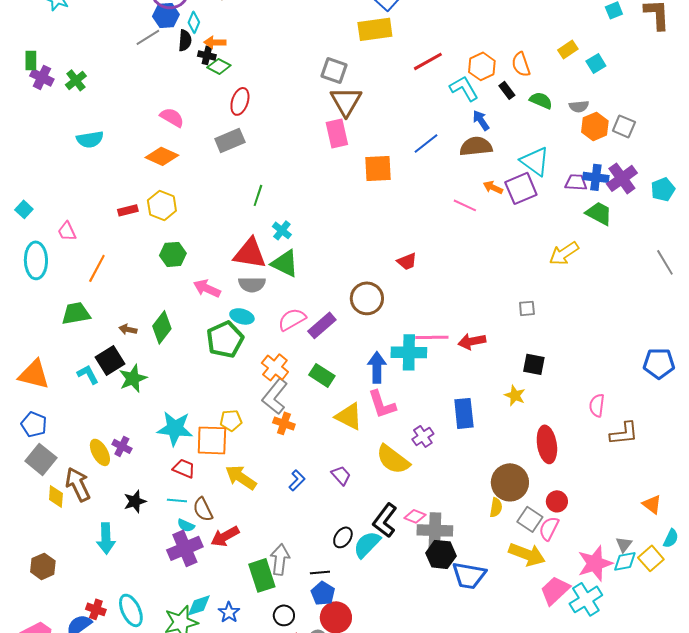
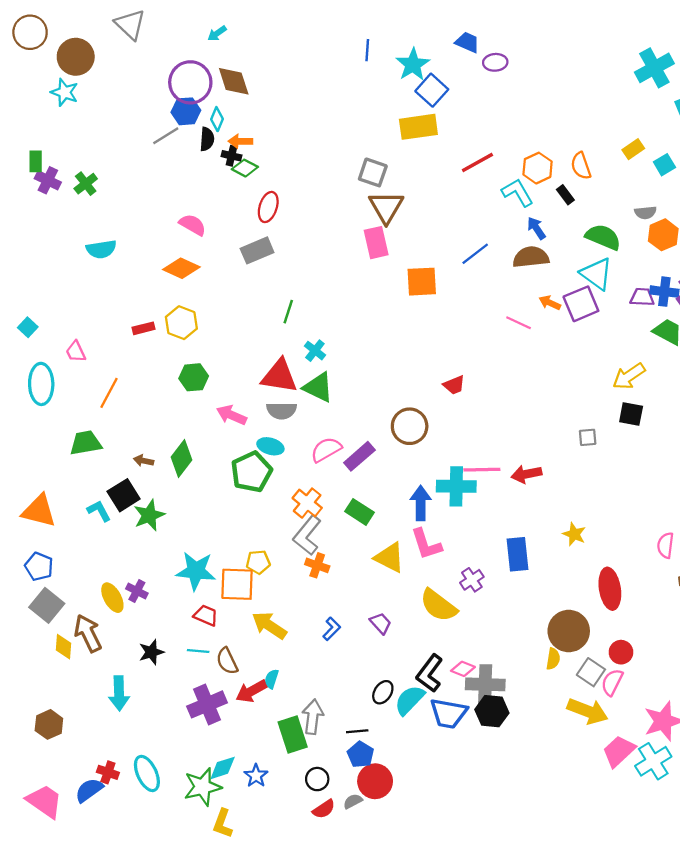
green semicircle: (541, 100) -> (603, 237), moved, size x1.4
black square: (534, 364) -> (631, 414), moved
cyan semicircle: (186, 525) -> (272, 679), moved, turned 84
blue trapezoid: (469, 575) -> (448, 713), moved

